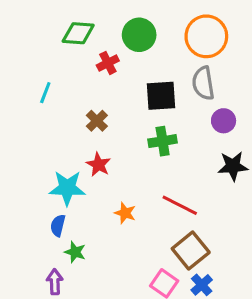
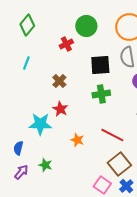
green diamond: (78, 33) -> (27, 25), moved, turned -55
blue semicircle: (58, 225) -> (18, 148), moved
purple arrow: (55, 282) -> (21, 172), moved, turned 42

